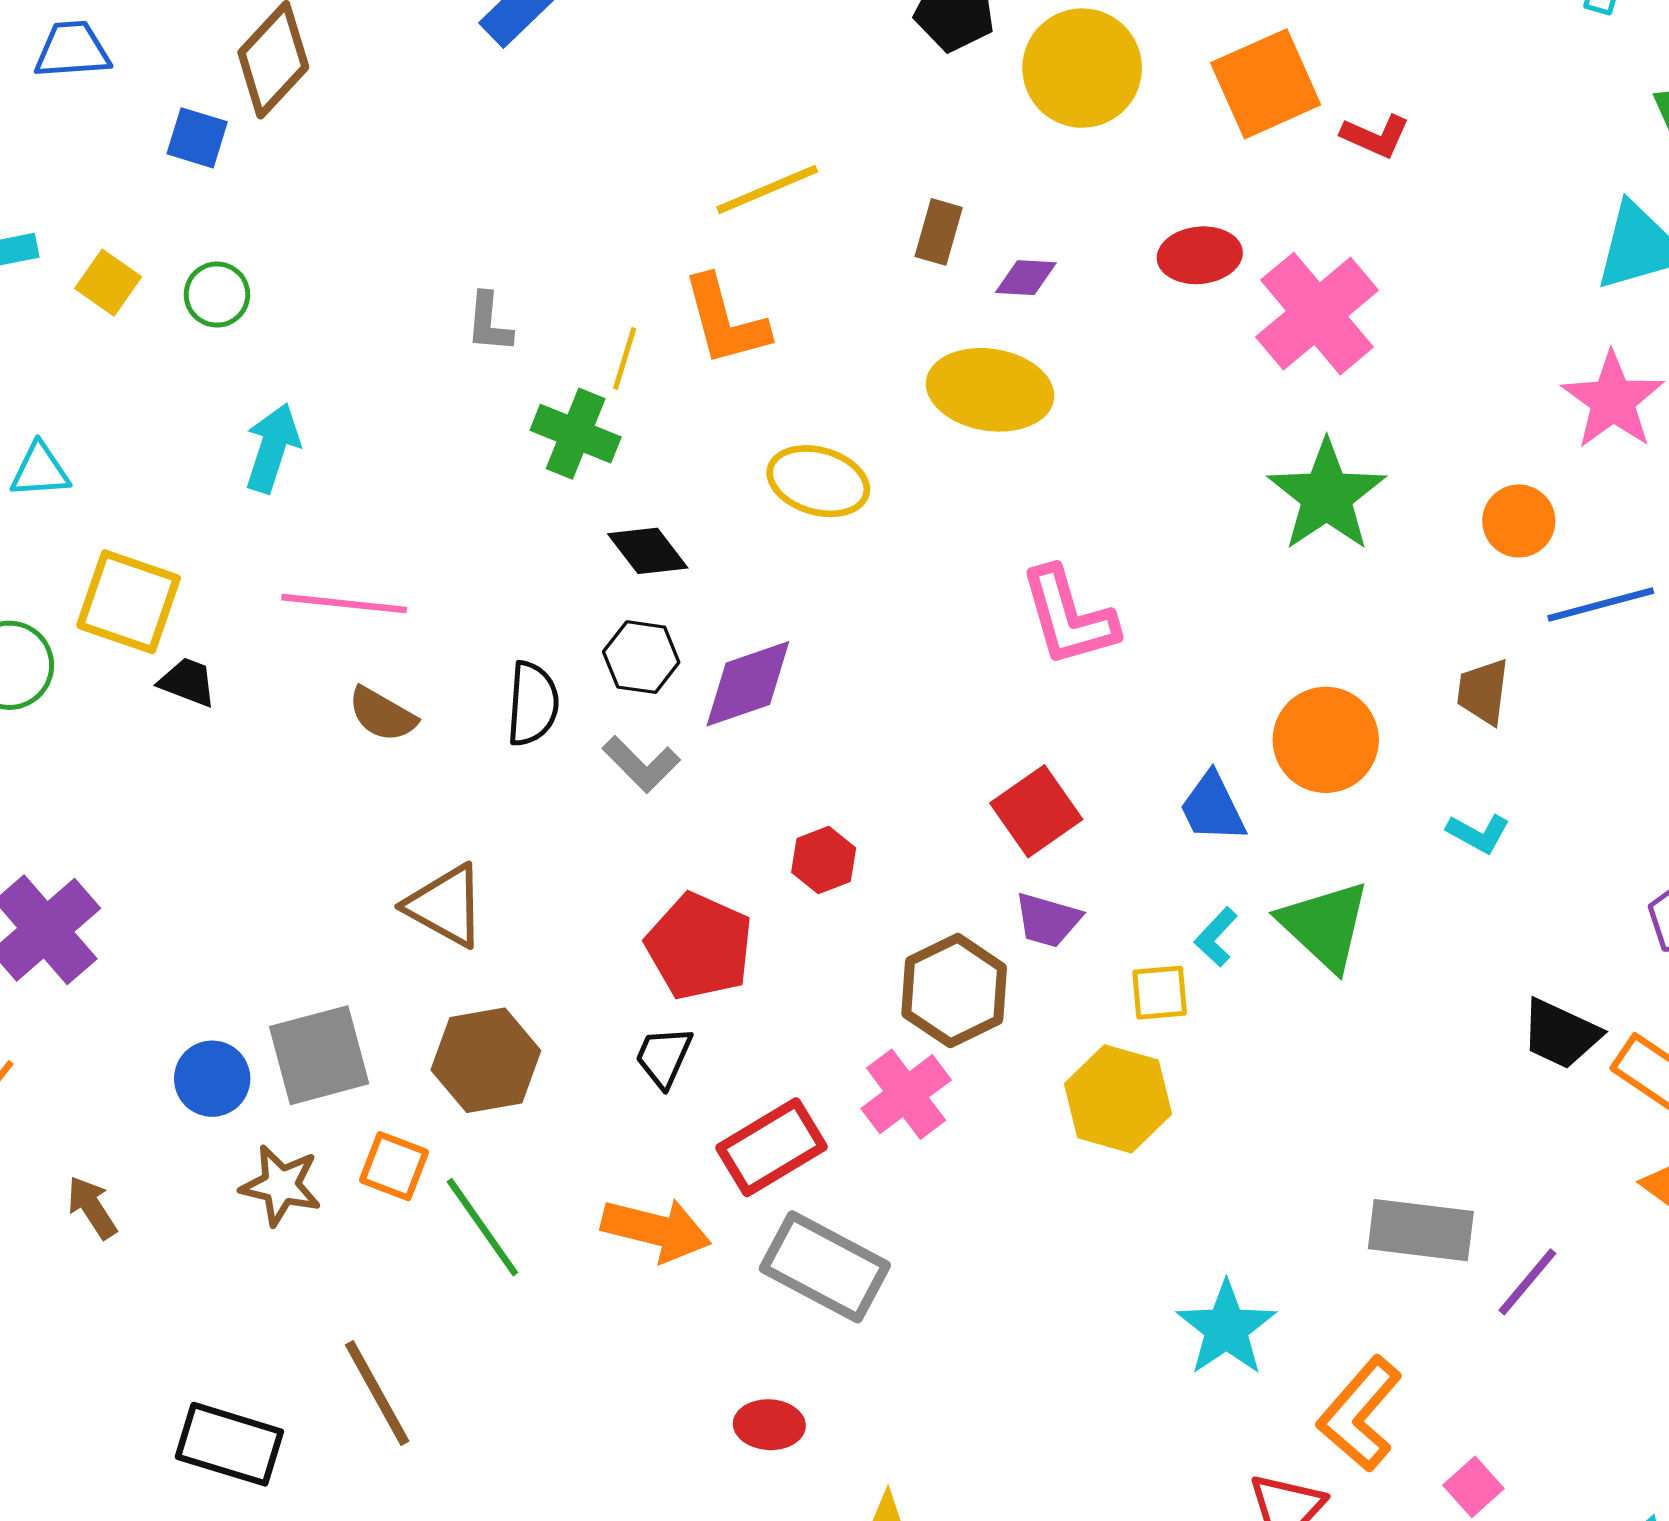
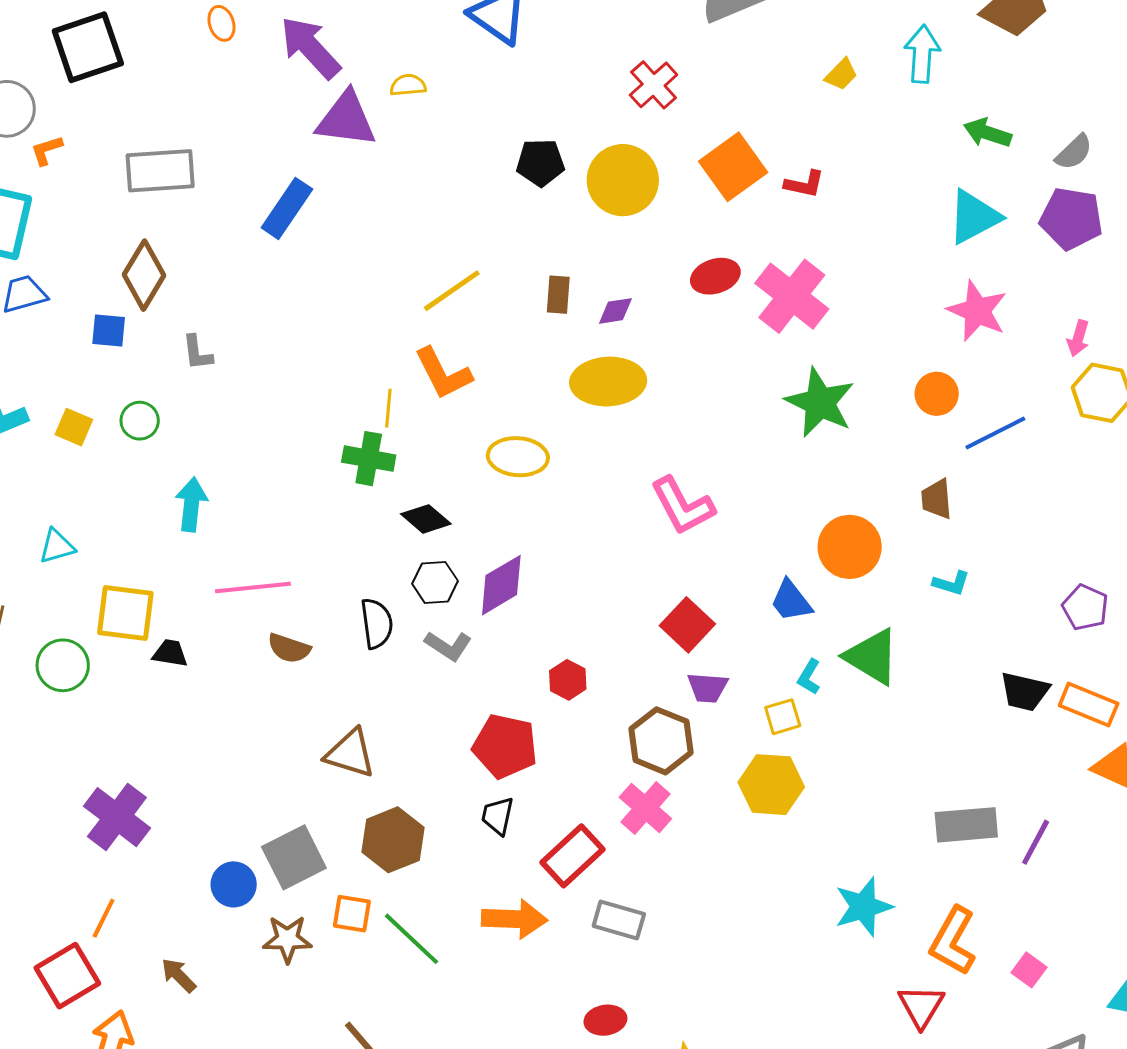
gray L-shape: (489, 323) -> (197, 353), moved
gray rectangle: (825, 1267) -> (619, 920), size x0.7
cyan star: (1226, 1328) -> (863, 907), turned 30

